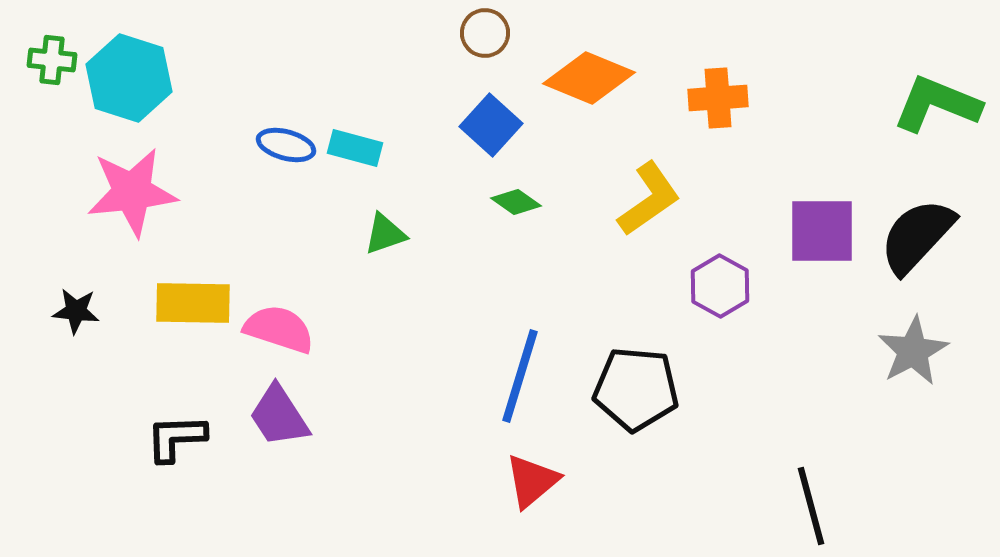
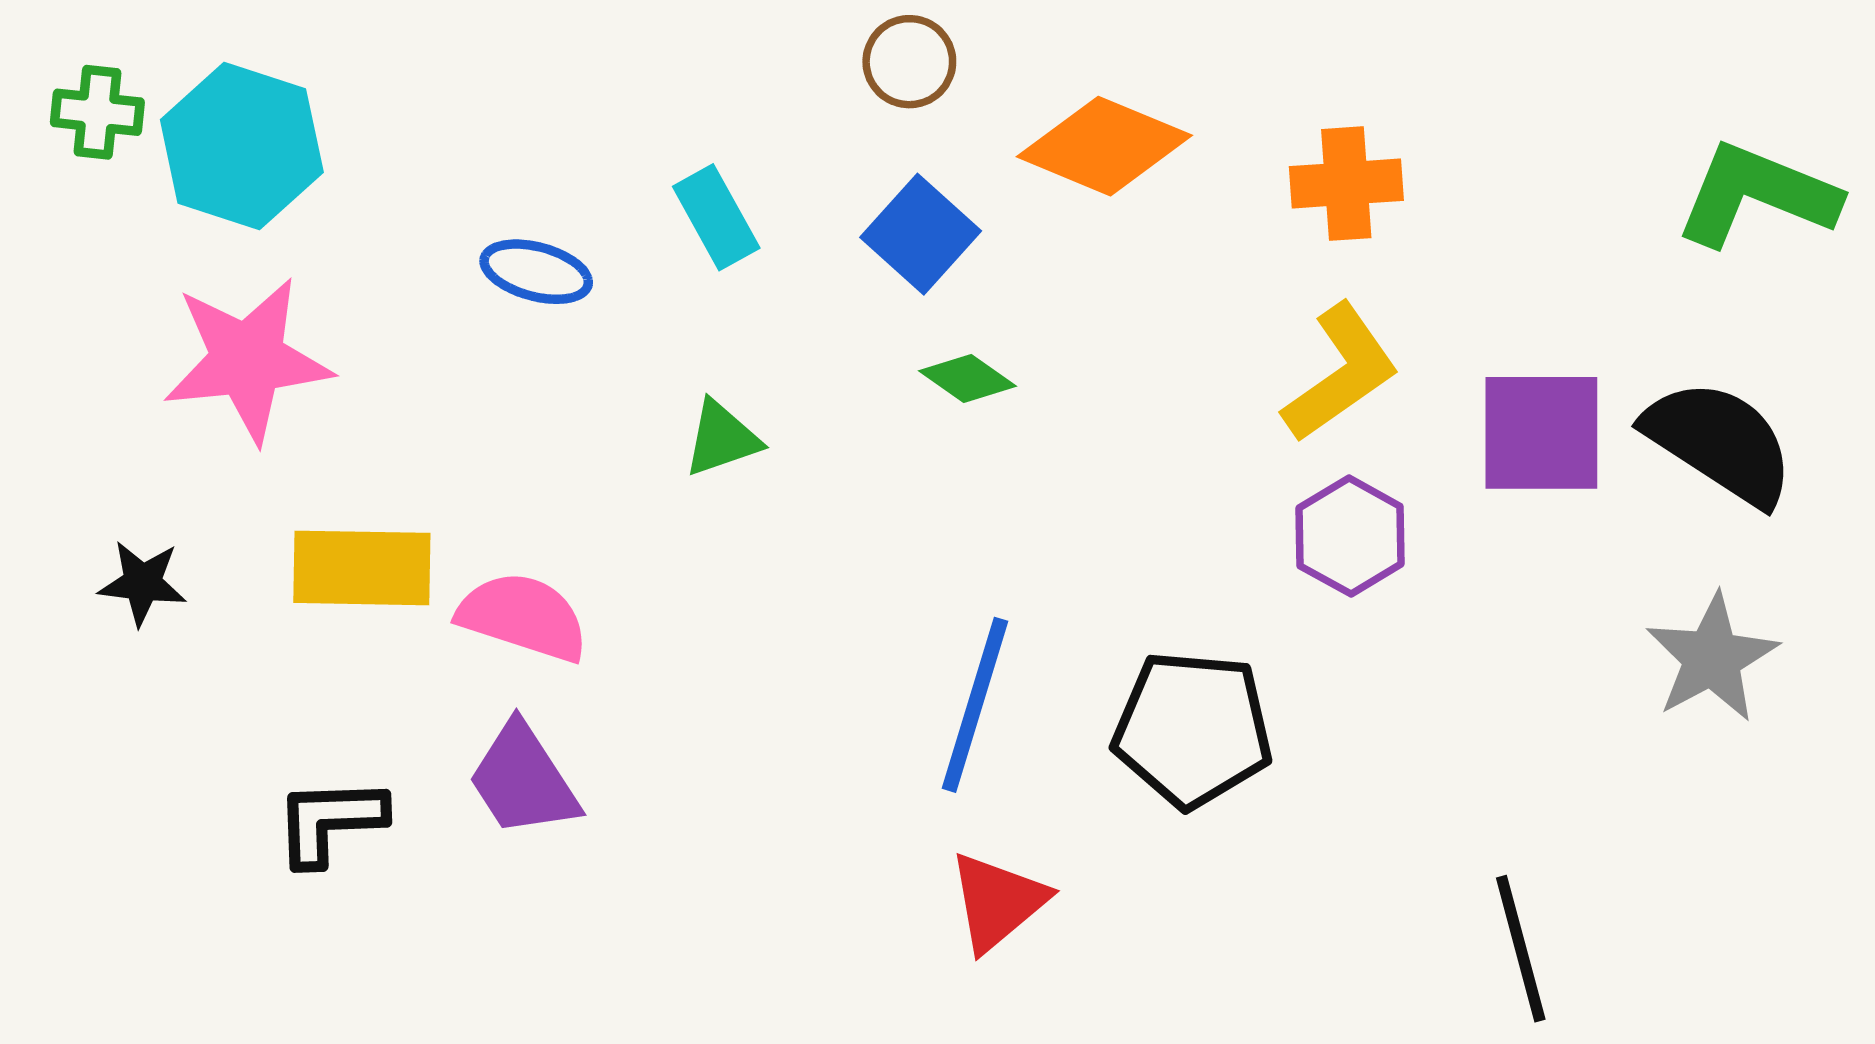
cyan rectangle: (355, 148) -> (716, 217), moved, turned 46
yellow L-shape: (649, 199) -> (1341, 373), moved
black semicircle: (917, 236) -> (1719, 442), turned 80

